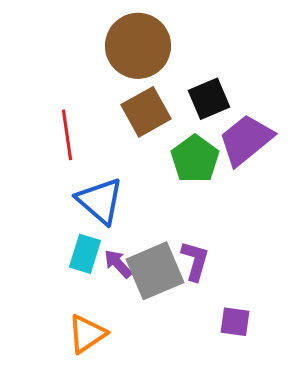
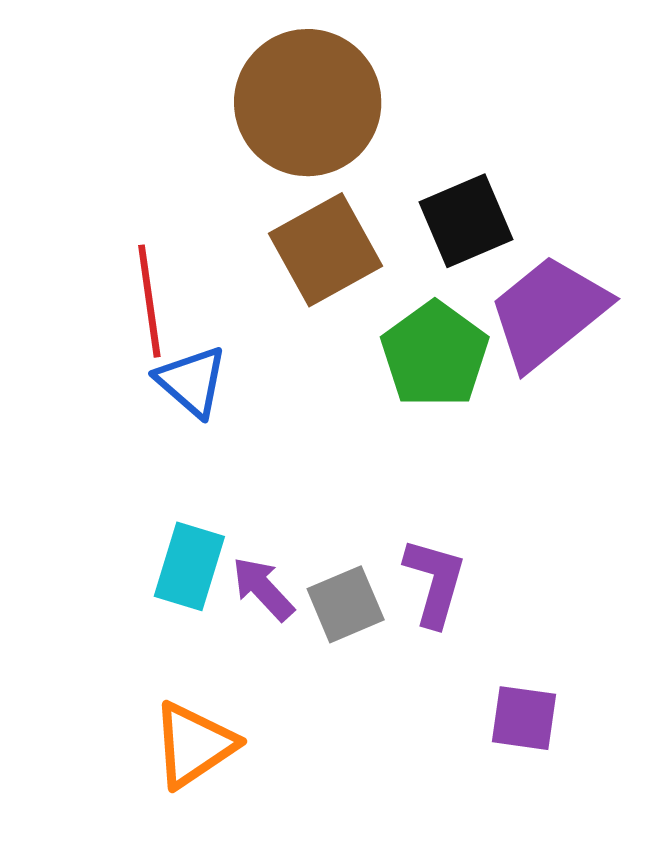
blue triangle: (100, 201) -> (192, 381), moved, size x0.7
gray square: (155, 271) -> (346, 604), size x0.6

